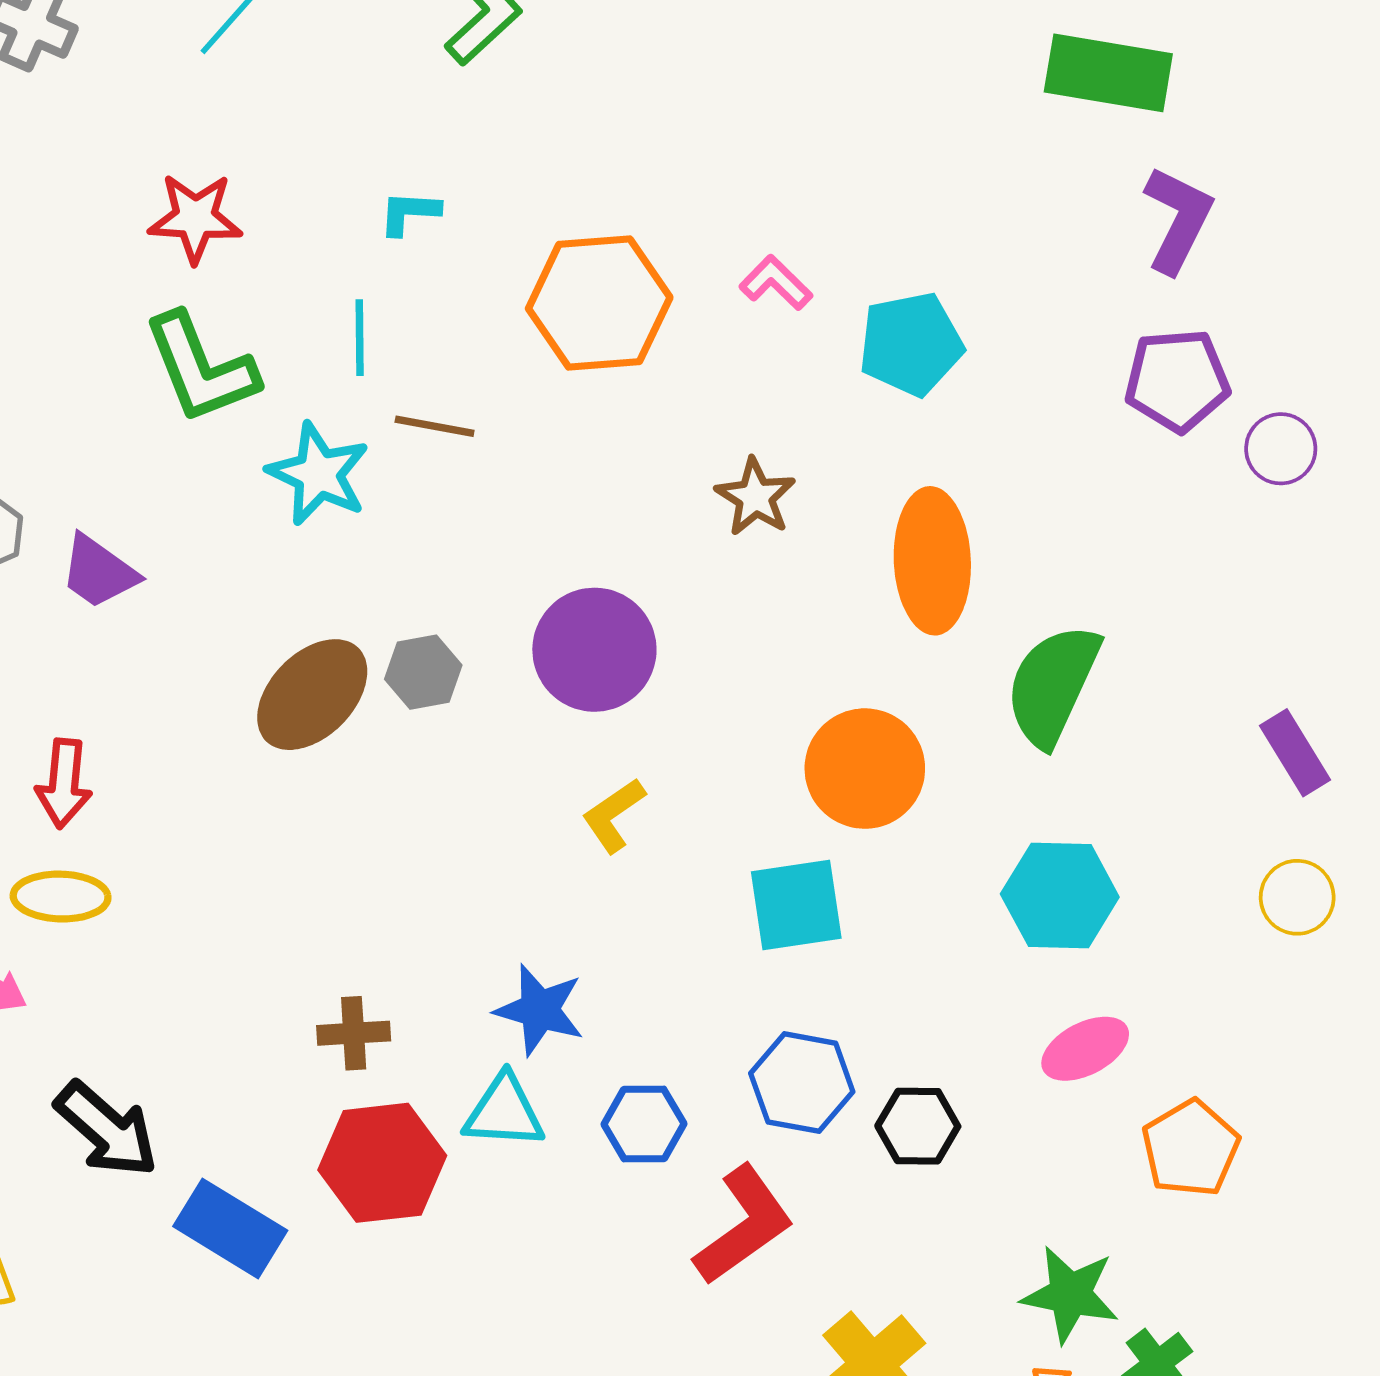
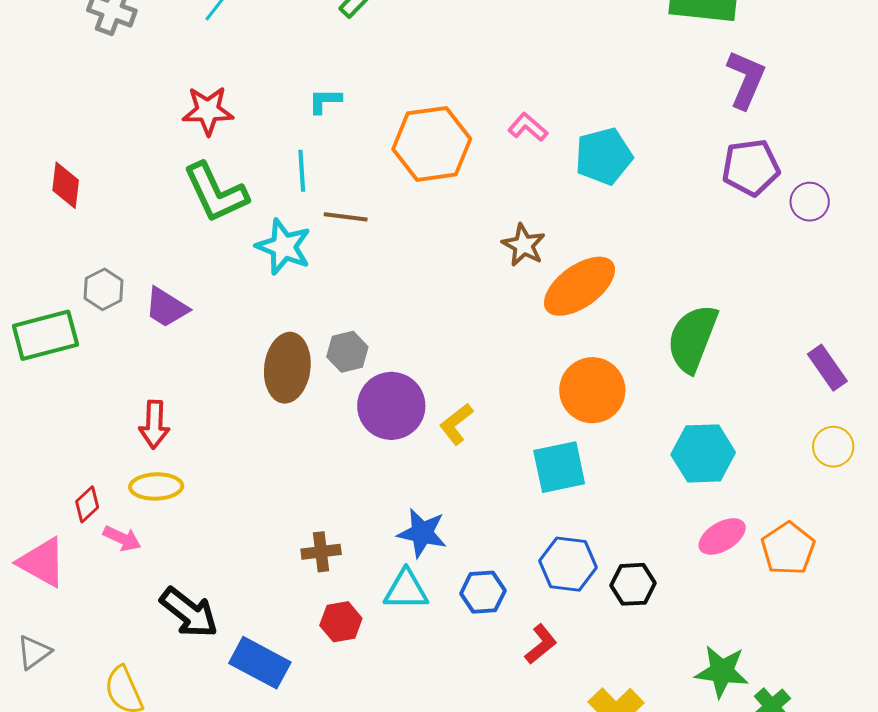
orange ellipse: (932, 561) -> (580, 286), moved, turned 60
purple circle: (594, 650) -> (391, 406), moved
brown ellipse: (312, 695) -> (287, 368), turned -34
orange pentagon: (1190, 1148) -> (788, 549), moved
red hexagon: (382, 1163) -> (341, 622), size x0.6
red L-shape: (744, 1225) -> (541, 644), size x0.6

